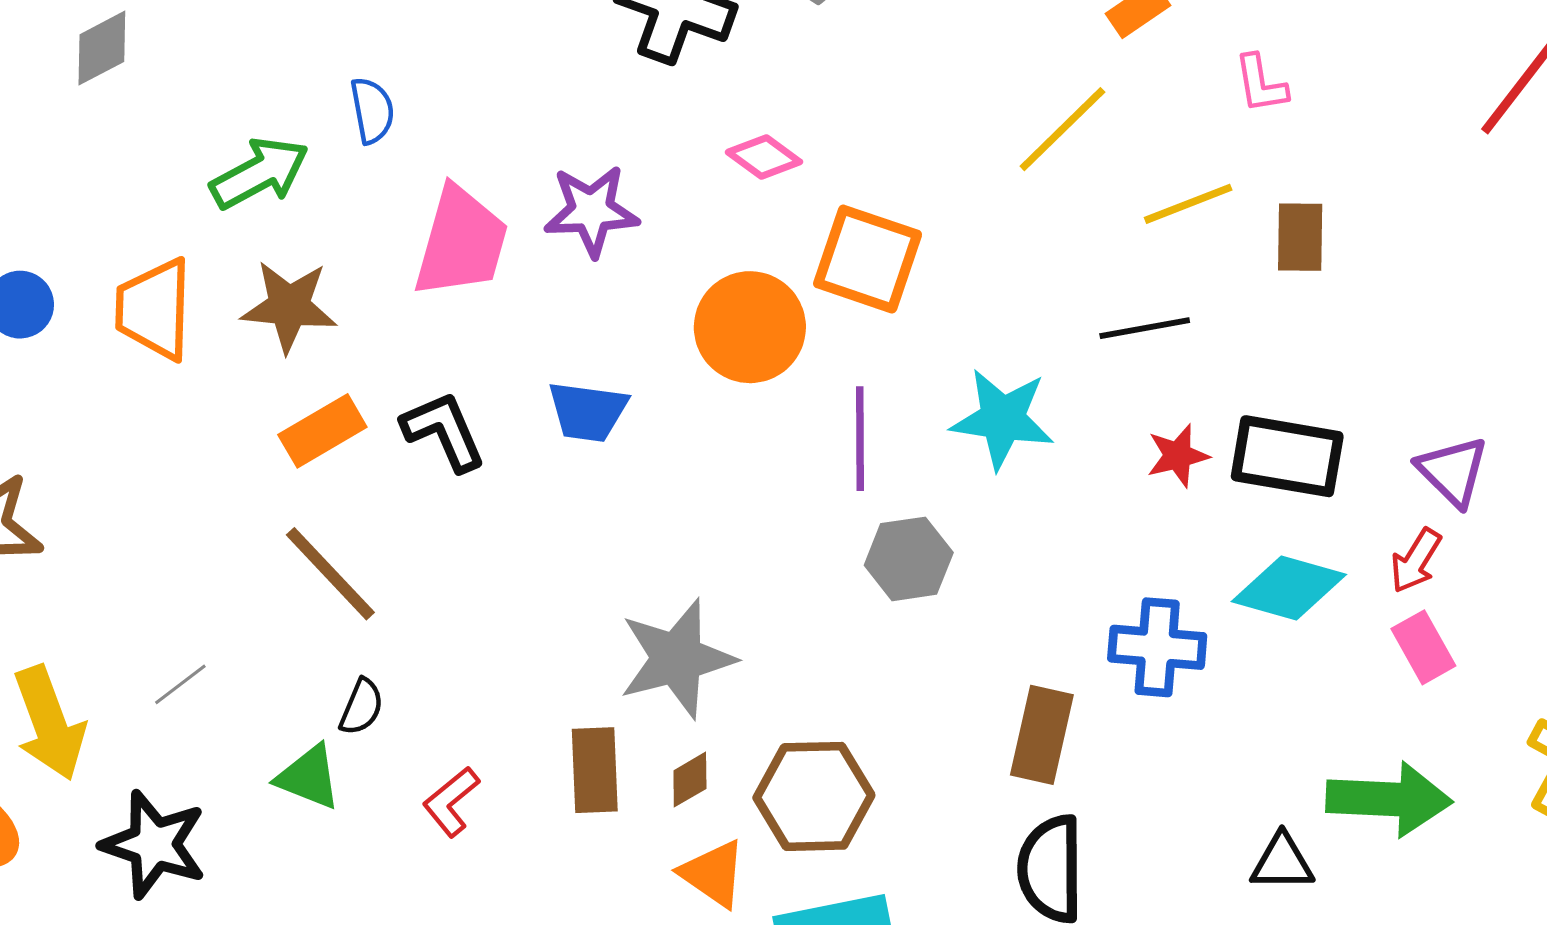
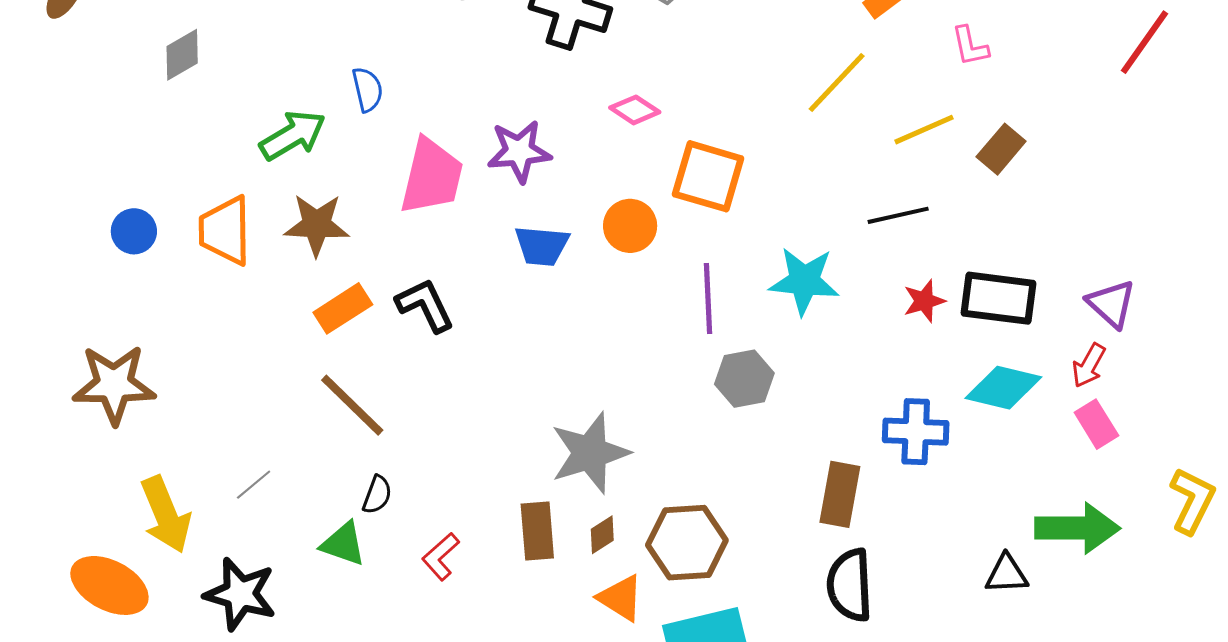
brown rectangle: (1300, 237) -> (1001, 149), turned 42
orange circle: (750, 327) -> (630, 226), size x0.7
blue trapezoid: (588, 412) -> (542, 246), moved

